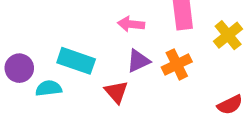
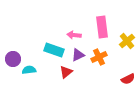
cyan rectangle: (76, 61) -> (54, 50), moved
red triangle: (116, 92) -> (66, 72), turned 32

